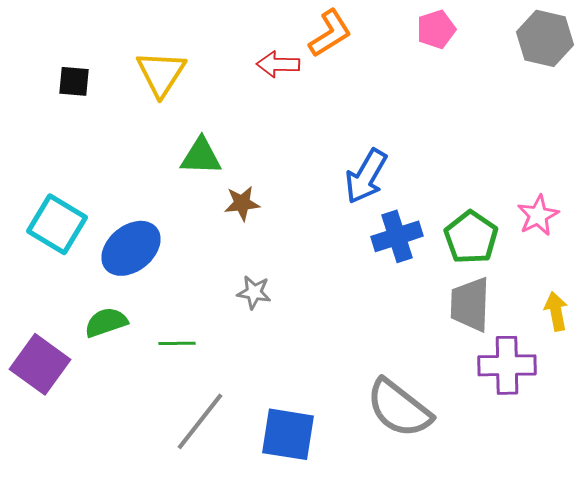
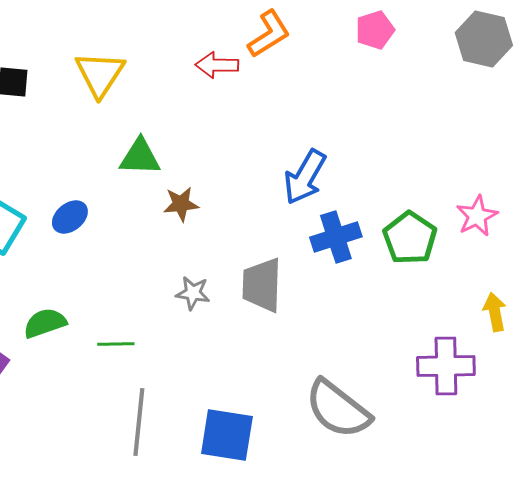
blue ellipse: (131, 248) -> (70, 217), moved, size x0.6
gray trapezoid: (470, 304) -> (262, 285), moved
gray line: (200, 421) -> (139, 422), turned -32

